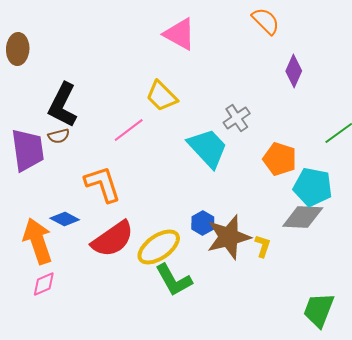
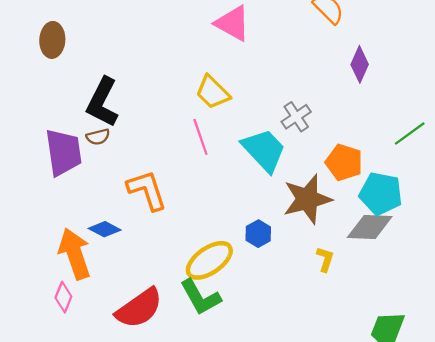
pink line: (129, 130) -> (200, 137), moved, turned -72
brown star: (229, 237) -> (307, 199), moved
red semicircle: (113, 239) -> (139, 308), moved
green L-shape: (174, 280) -> (200, 297), moved
pink diamond: (44, 284) -> (63, 297), moved, turned -44

